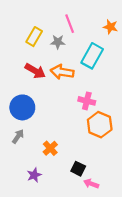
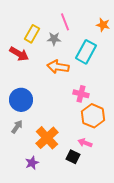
red arrow: (35, 71) -> (19, 54), moved
orange cross: (50, 148) -> (47, 138), size x1.6
pink arrow: (91, 184) -> (85, 143), moved

